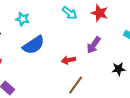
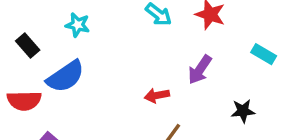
blue semicircle: (34, 45) -> (65, 77), moved

